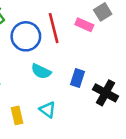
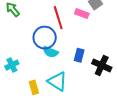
blue circle: (26, 36) -> (45, 38), moved
cyan triangle: (47, 110) -> (57, 81), size x1.5

